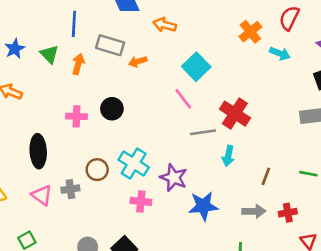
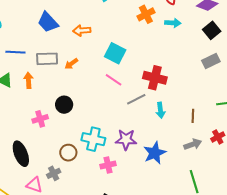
blue line: (74, 24) -> (15, 52), turned -72
orange cross: (250, 32) -> (146, 14), turned 30

